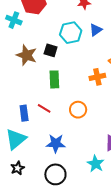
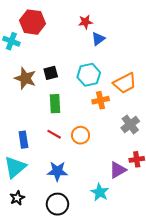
blue triangle: (96, 30) -> (98, 39), moved
cyan hexagon: (71, 33) -> (89, 75), moved
black square: (51, 50) -> (51, 73), turned -32
red line: (44, 108) -> (54, 134), moved

